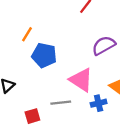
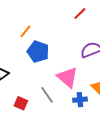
gray line: (61, 103) -> (47, 95), turned 54
red square: (32, 116) -> (21, 103), turned 32

